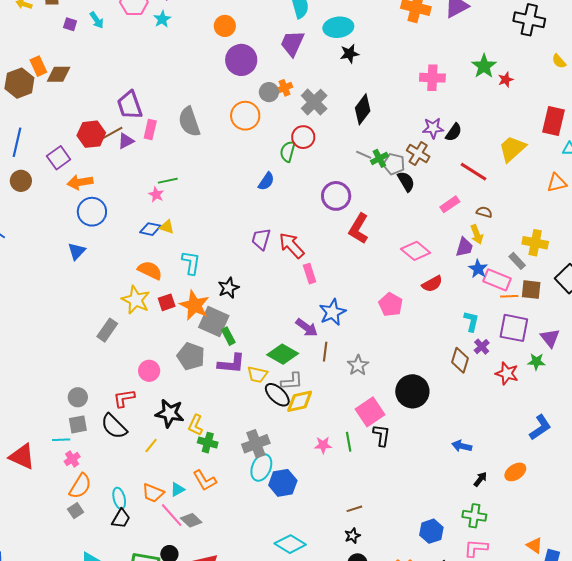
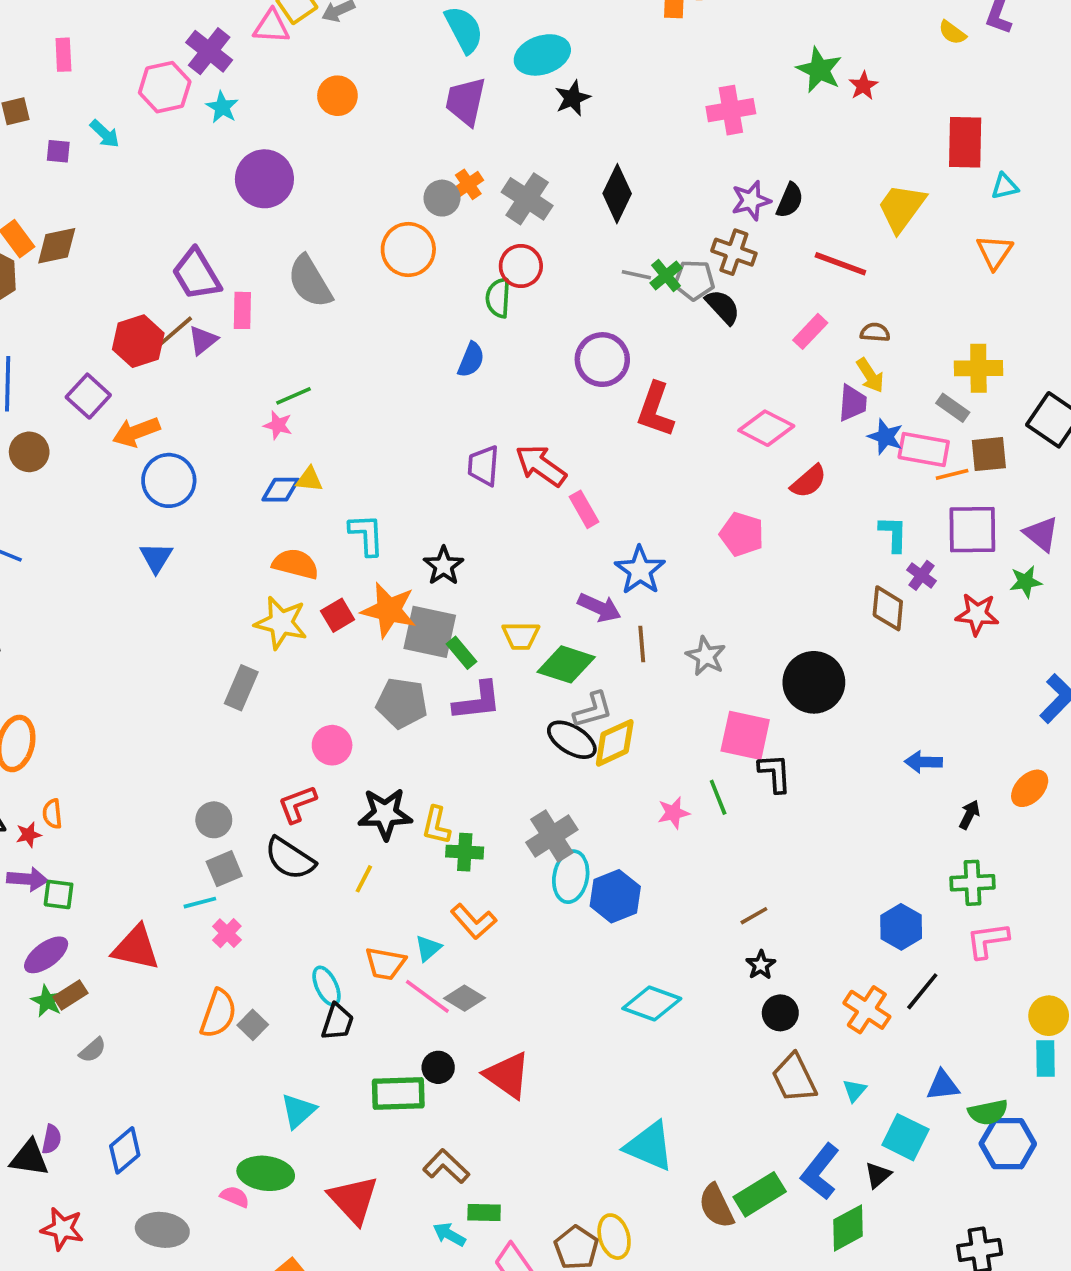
purple circle: (241, 60) -> (264, 179), moved
orange triangle: (557, 183) -> (995, 252), turned -30
yellow trapezoid: (257, 375) -> (521, 636), moved
pink square: (370, 412) -> (745, 735), turned -32
orange semicircle: (80, 486) -> (218, 1014), moved

